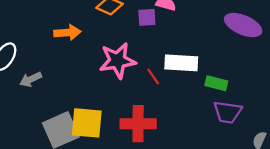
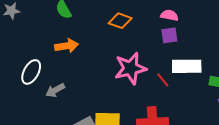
purple square: (147, 17) -> (169, 35), moved
orange arrow: (67, 33) -> (67, 46), moved

